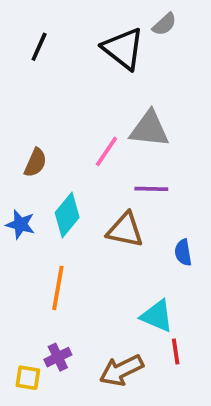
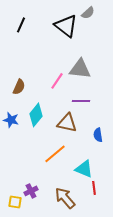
orange line: (58, 288) -> (55, 154), moved, turned 40
brown arrow: (121, 370) -> (65, 198), turned 75

